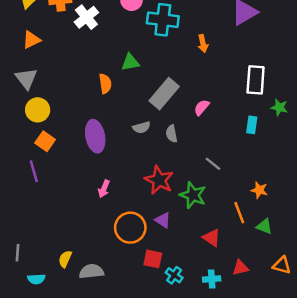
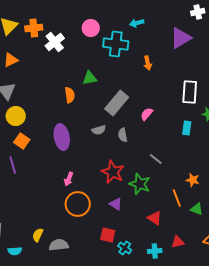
orange circle: (130, 228) -> (78, 204), moved

